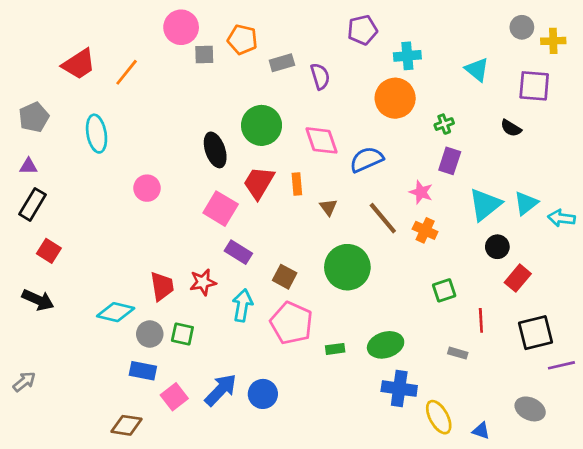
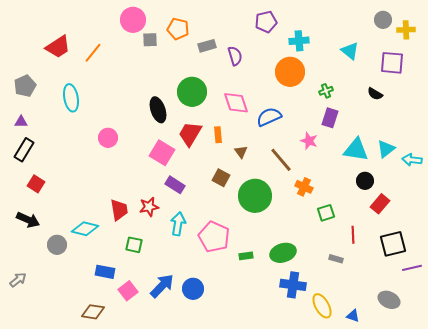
cyan triangle: (485, 204) -> (356, 150), turned 48
orange cross: (425, 230) -> (304, 187), moved
brown square: (285, 277) -> (221, 178), moved
gray circle: (150, 334) -> (57, 245), moved

